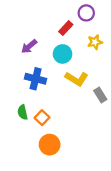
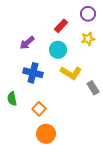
purple circle: (86, 13) -> (88, 14), moved
green semicircle: (23, 112) -> (12, 99), moved

